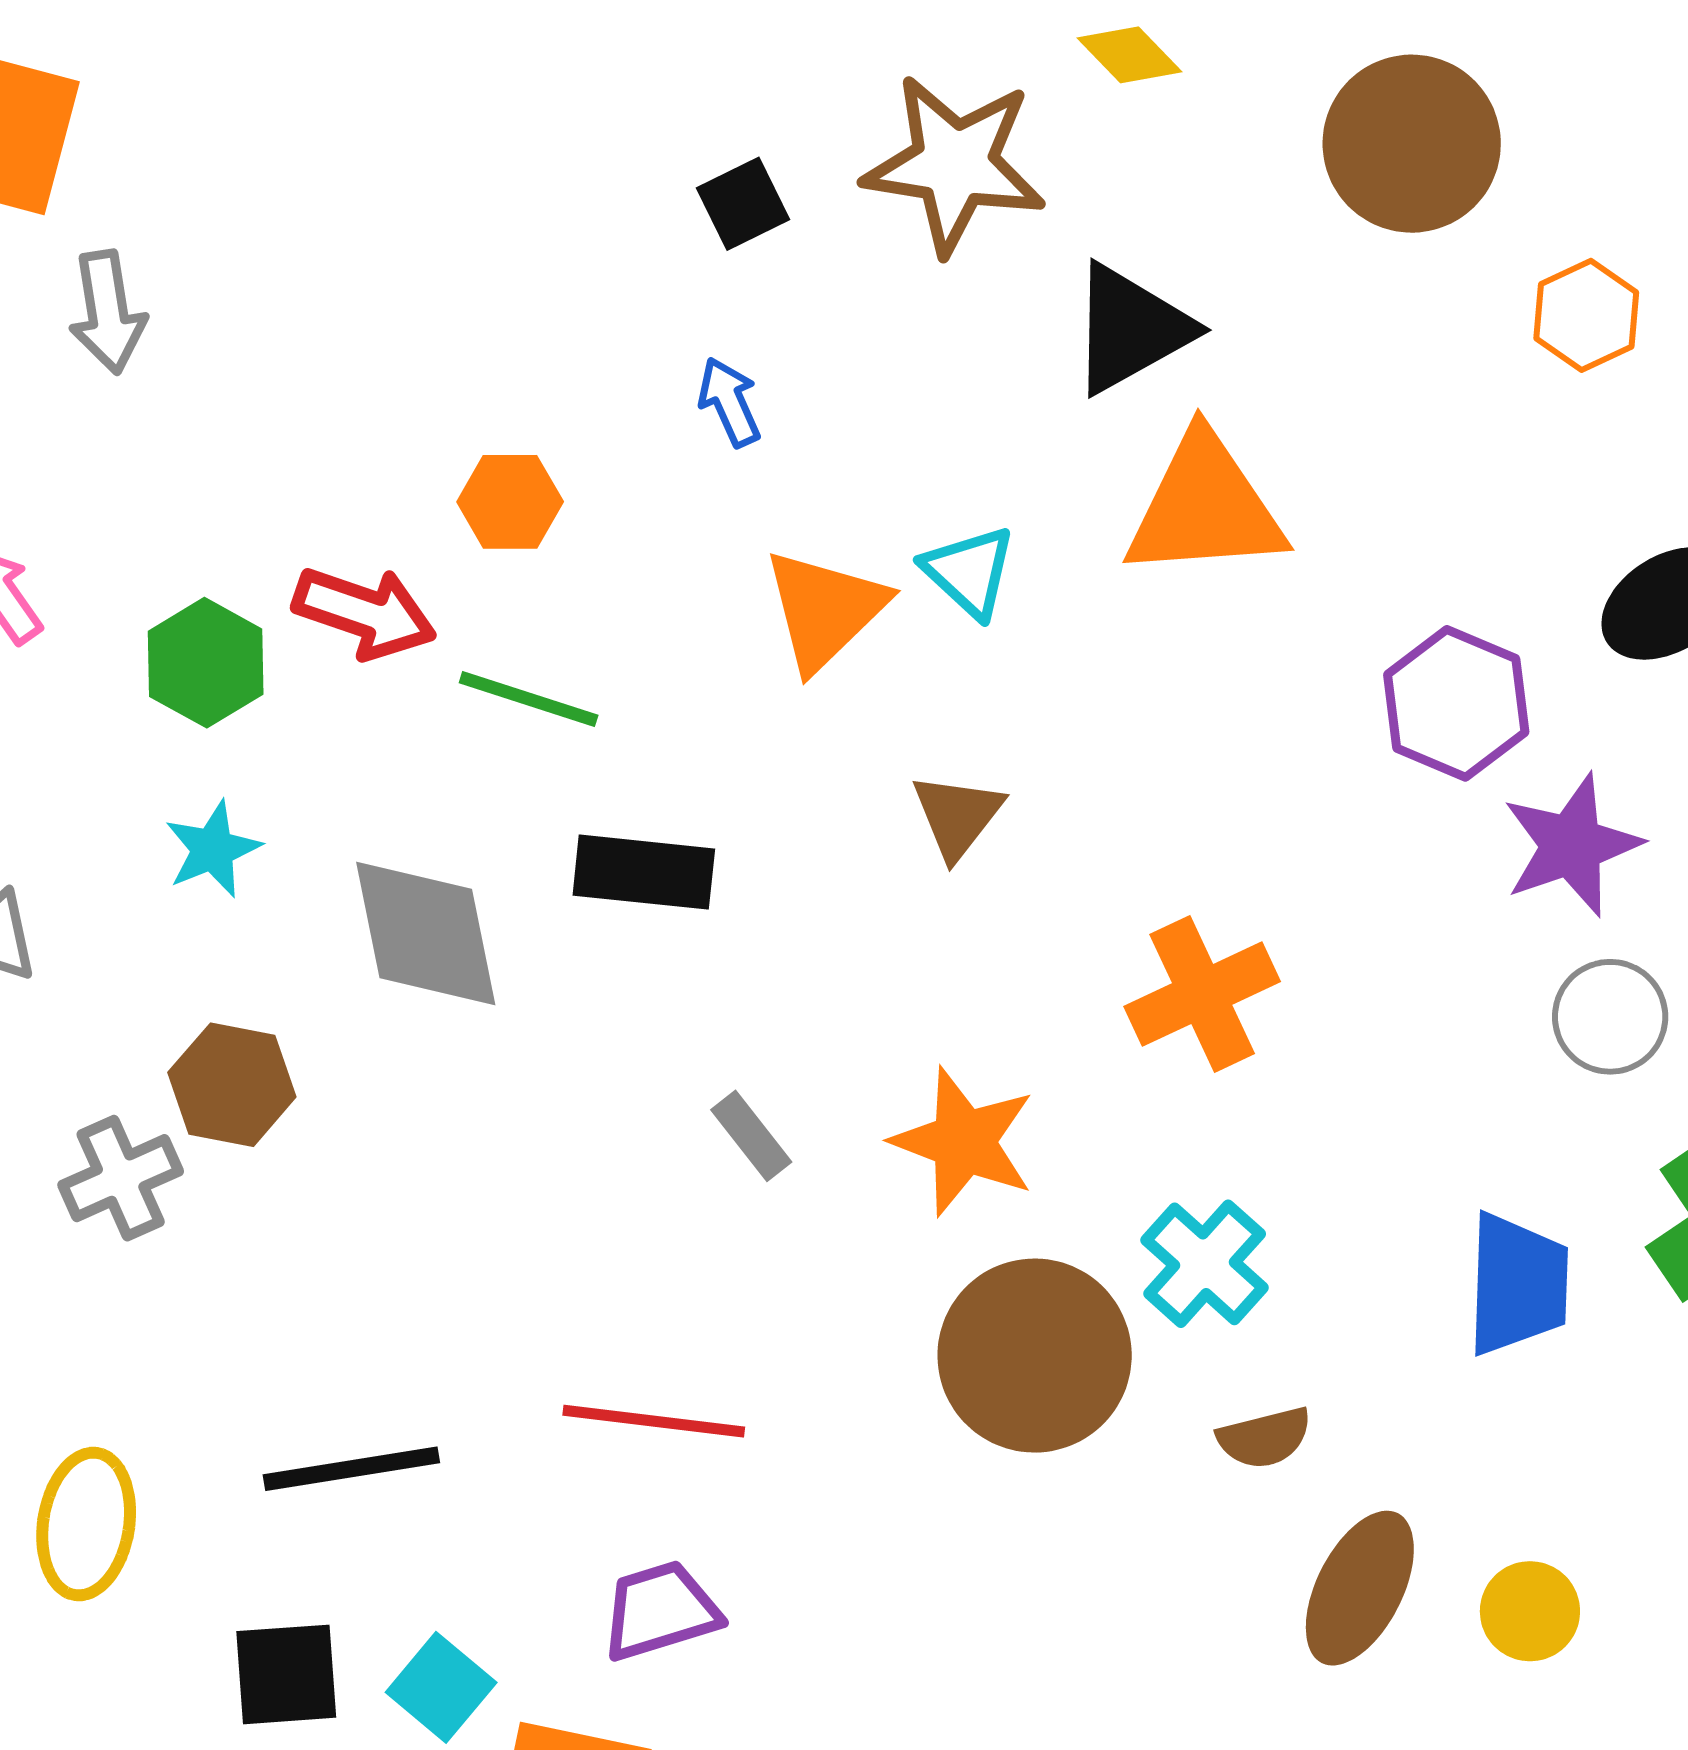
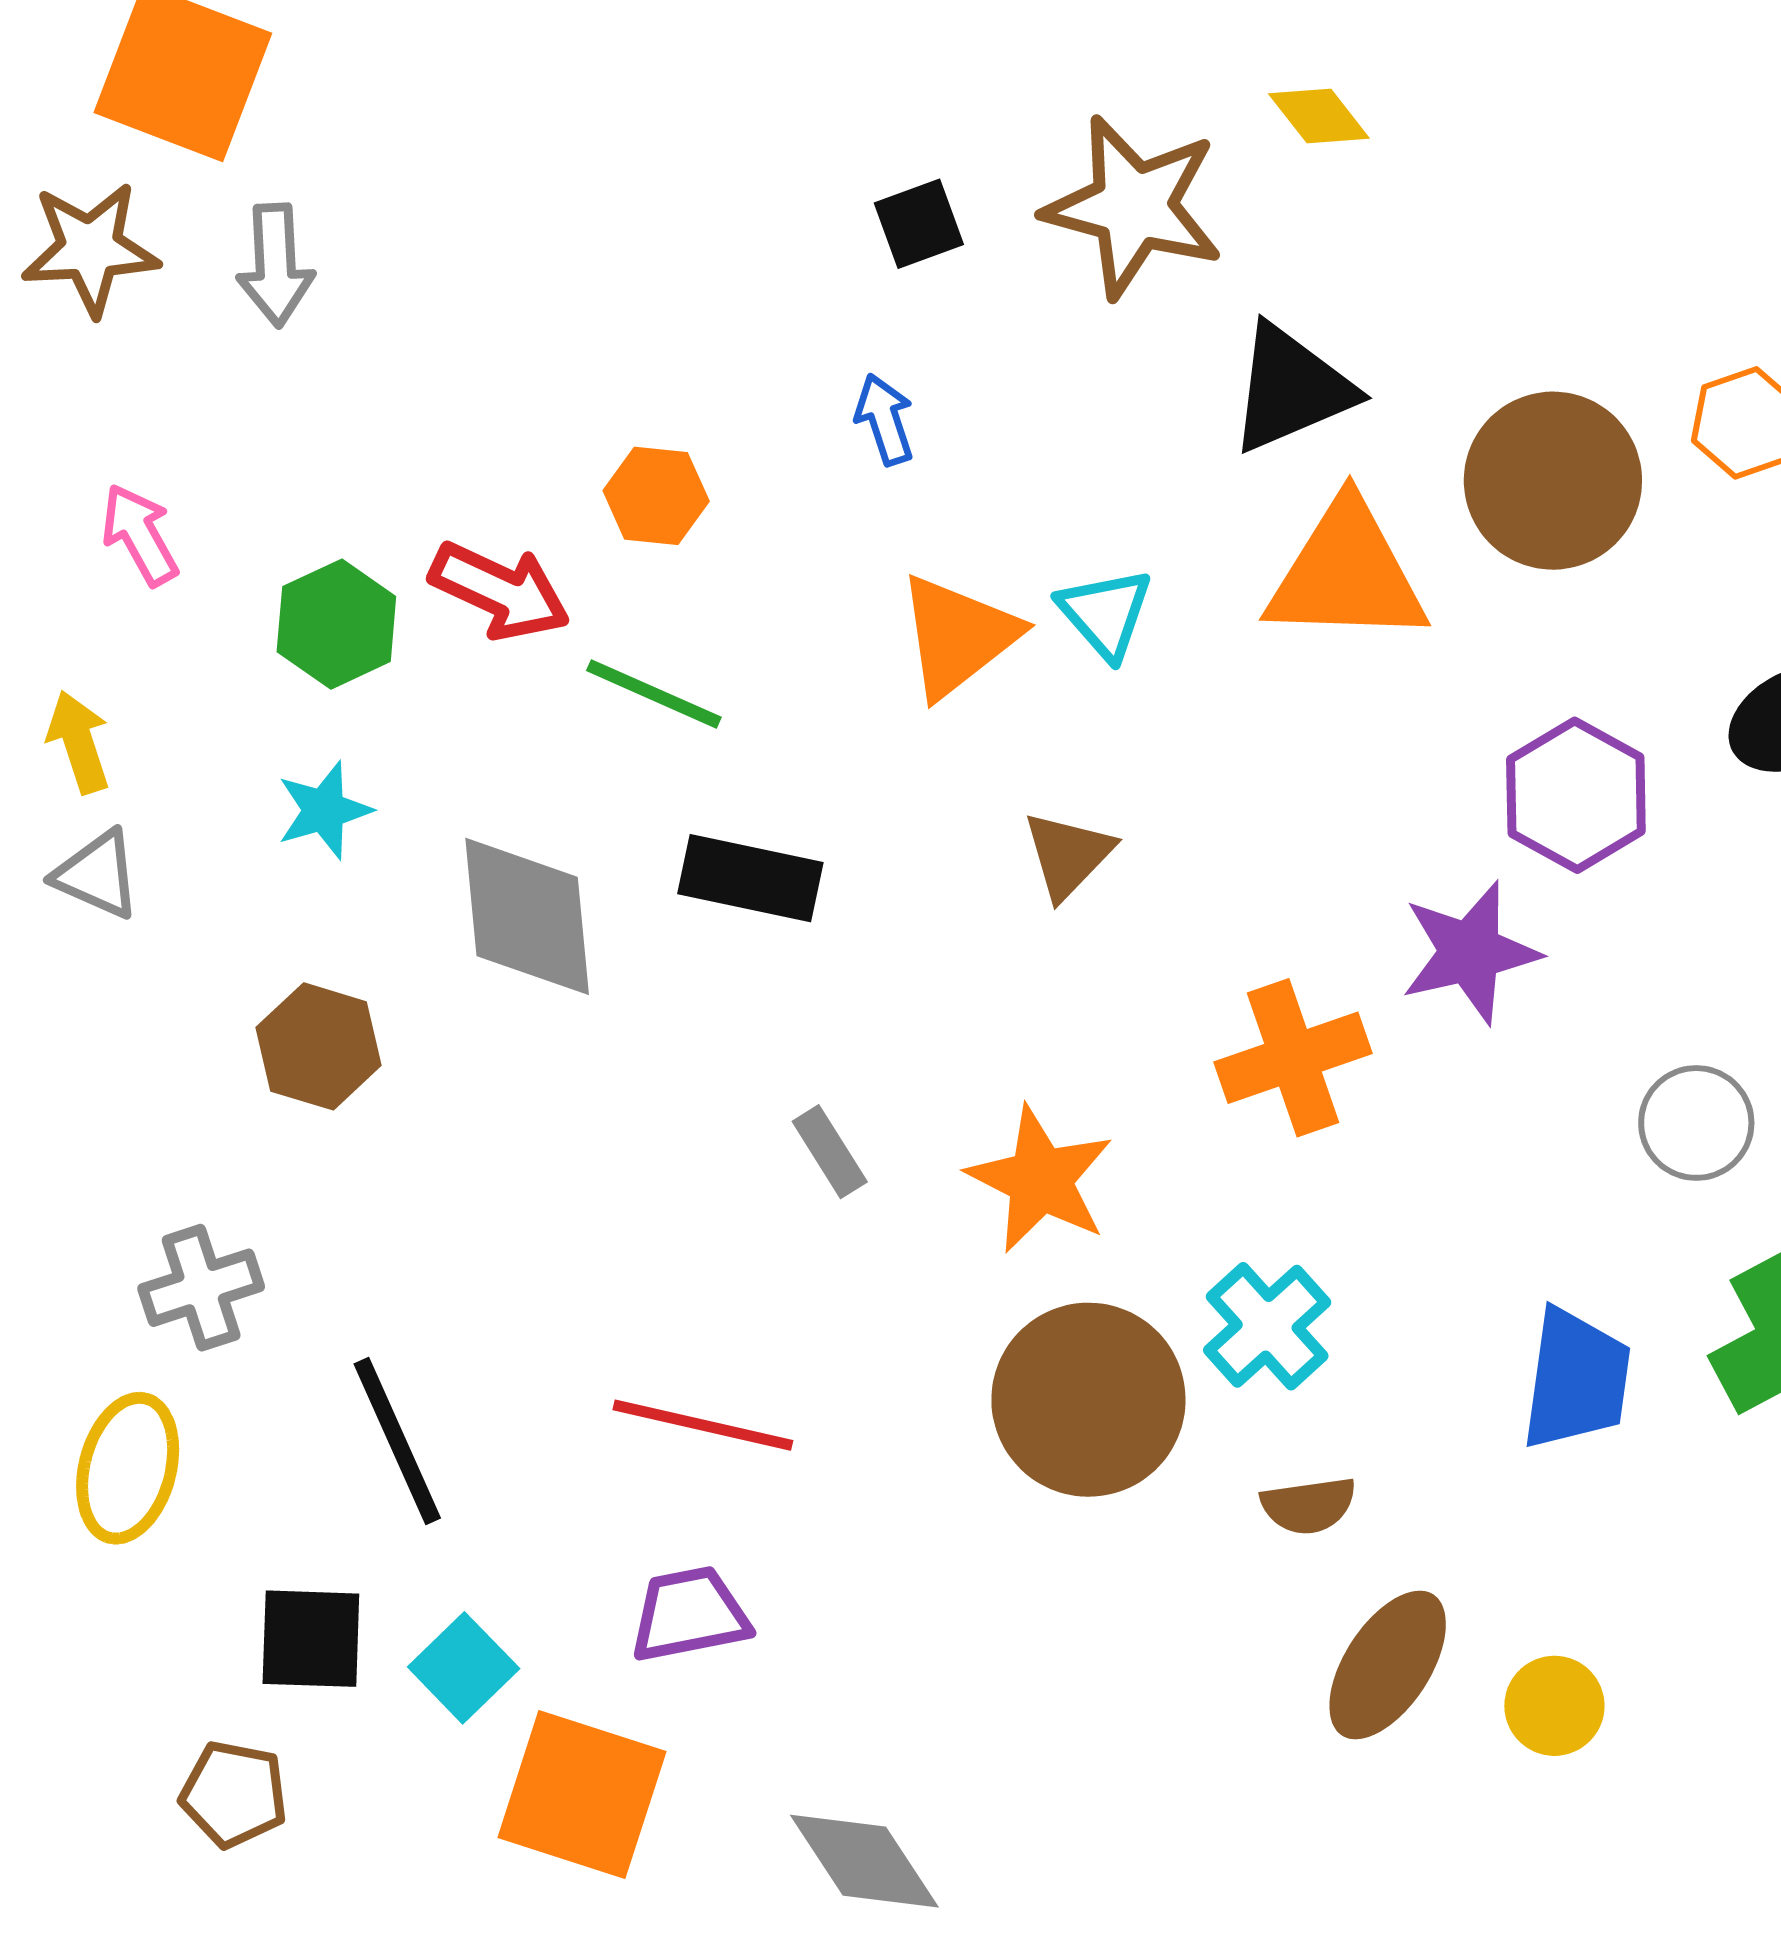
brown circle: (1412, 144) -> (1553, 481), moved
purple star: (1572, 845) -> (1470, 952), moved
gray cross: (121, 1178) -> (201, 1288), moved
black line: (351, 1469) -> (397, 1441), turned 69

